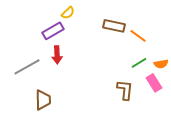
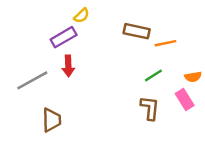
orange line: (138, 36) -> (165, 43), turned -48
green line: (139, 63) -> (153, 76), moved

